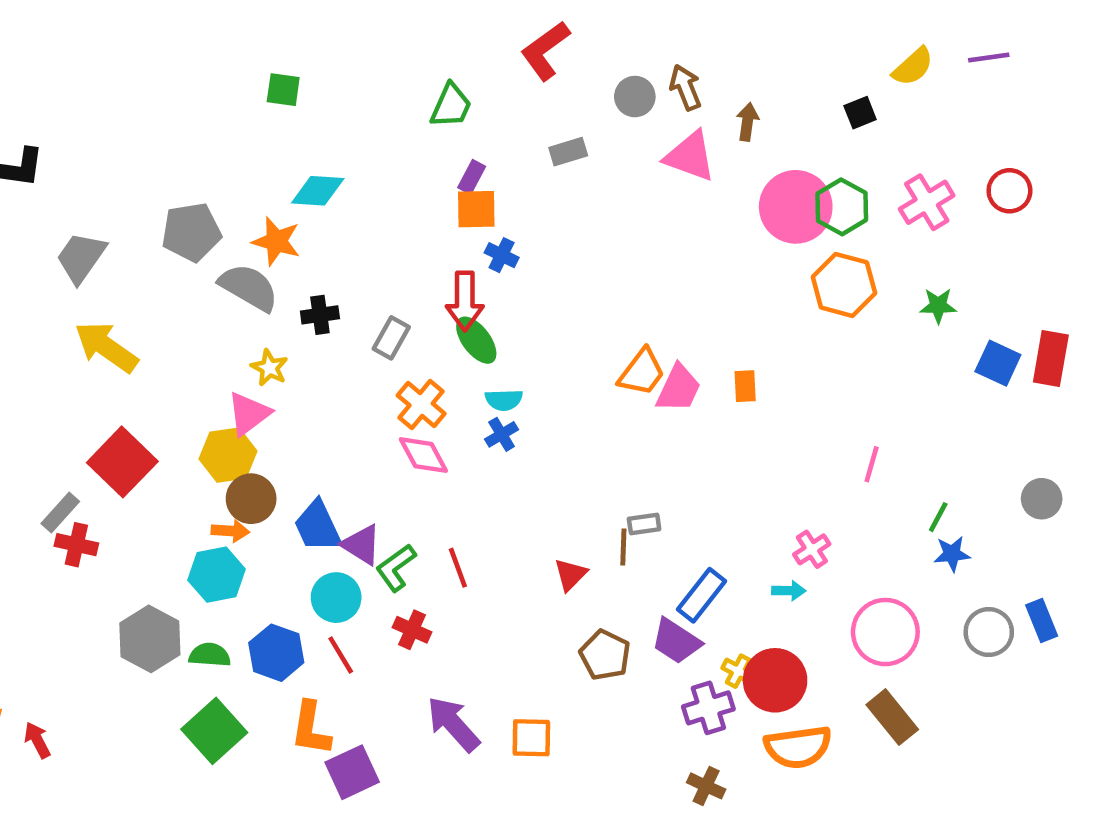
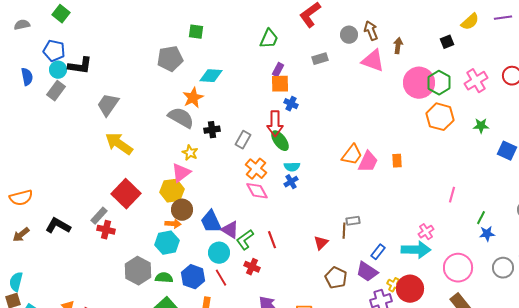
gray pentagon: (191, 232) -> (170, 59), moved
orange star: (276, 241) -> (193, 98), turned 30
cyan arrow: (789, 591) -> (416, 250), size x2.0
blue rectangle: (701, 595) -> (378, 252), size x0.7

